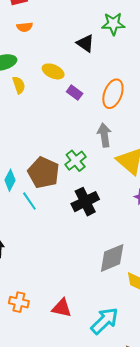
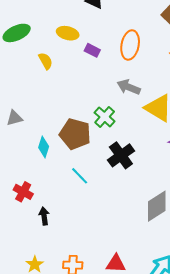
yellow semicircle: (19, 85) -> (46, 61), moved
gray arrow: (104, 135) -> (129, 87), turned -50
cyan line: (29, 201) -> (80, 176), moved

